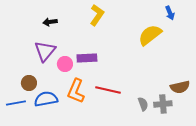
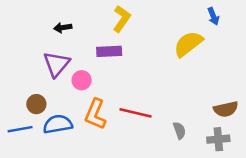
purple rectangle: (87, 58) -> (109, 51), moved
gray cross: (163, 104) -> (218, 139), moved

